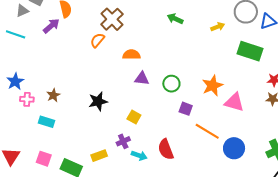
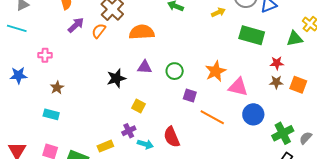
purple arrow: (51, 26) -> (76, 25), moved
orange semicircle: (131, 55) -> (142, 32), moved, size x1.4
blue star: (15, 81) -> (18, 75), turned 30
pink cross: (27, 99) -> (45, 55), moved
black star: (98, 101) -> (116, 78), moved
blue circle: (234, 148) -> (253, 114), moved

